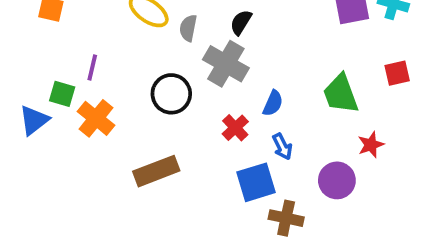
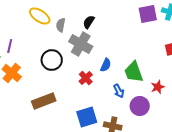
green trapezoid: (341, 94) -> (134, 72), moved
blue arrow: (282, 147) -> (119, 91), moved
blue square: (256, 182) -> (87, 117), moved

